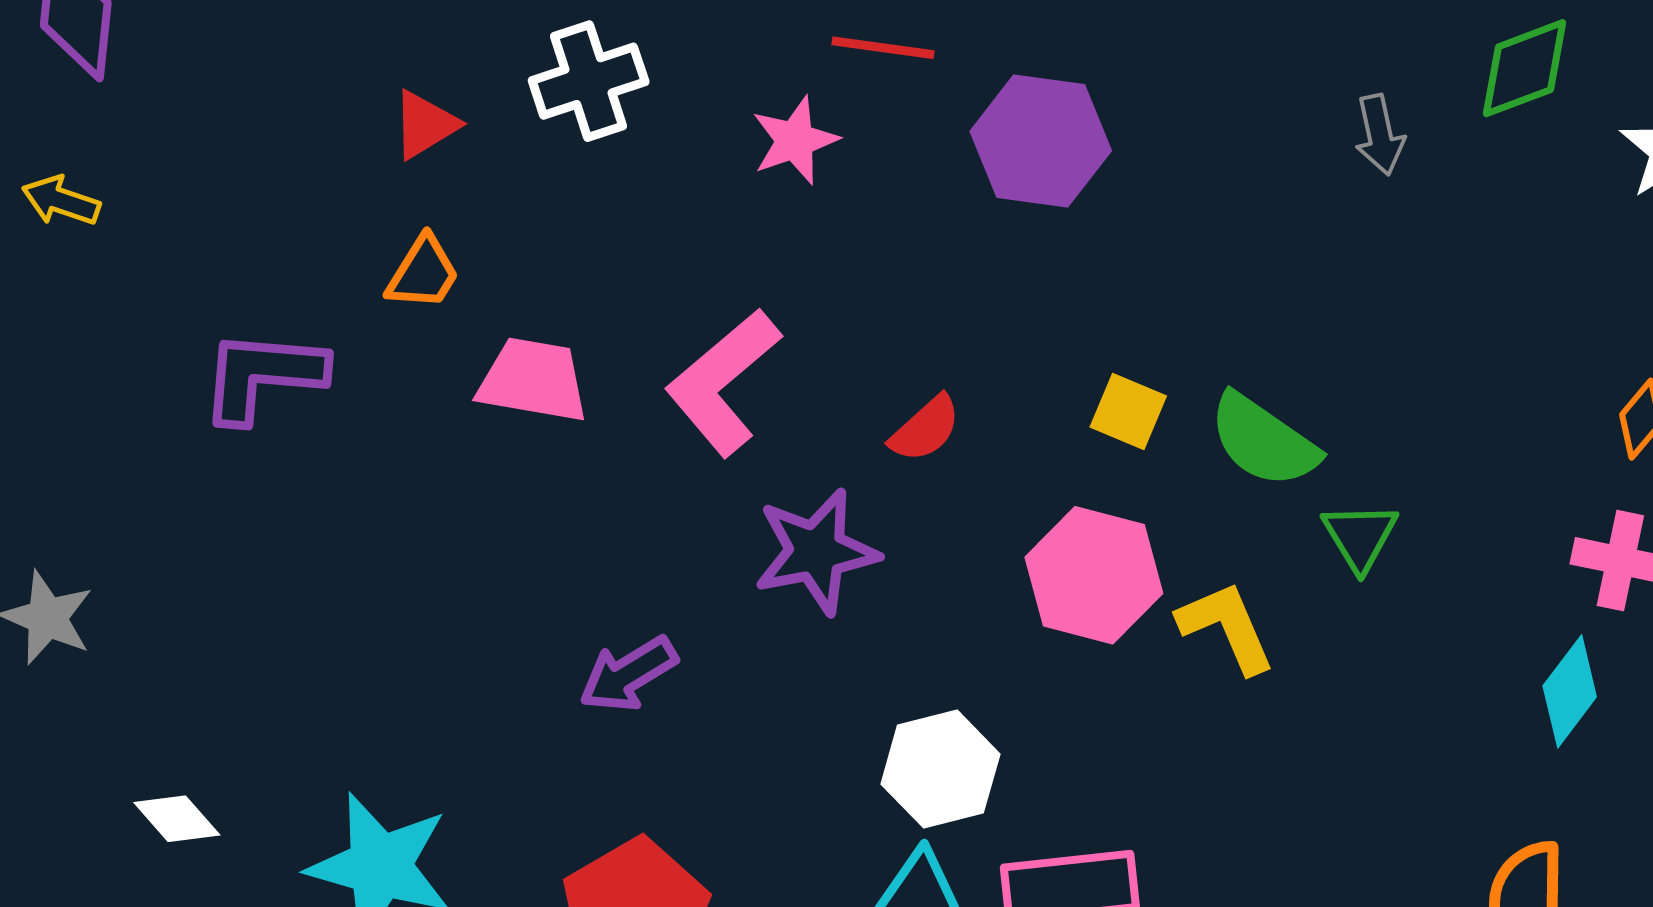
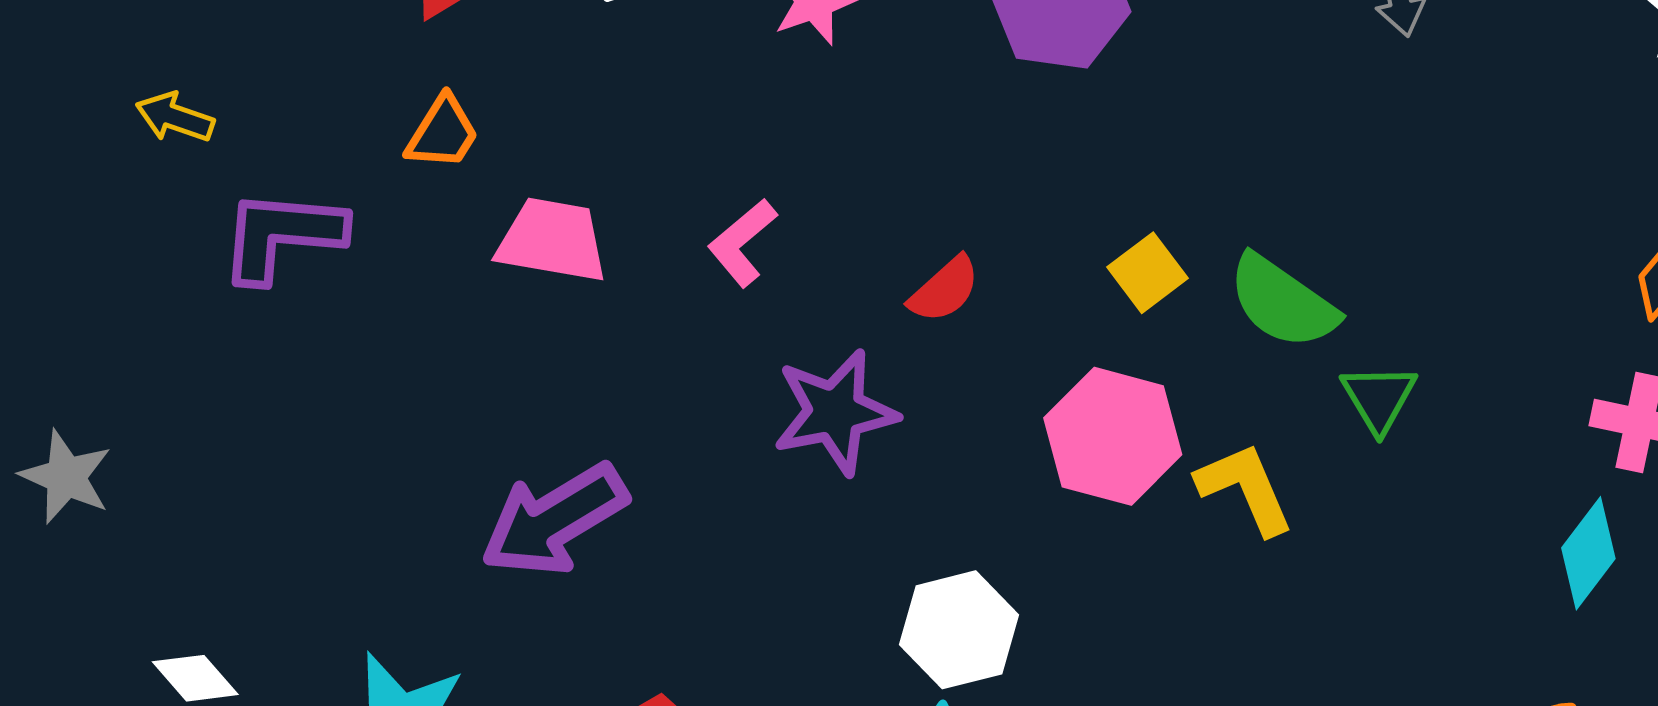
yellow arrow: (61, 201) -> (175, 117), moved
pink L-shape: (723, 382) -> (742, 243), size x0.6
yellow square: (1128, 412) -> (1148, 273), turned 30
purple arrow: (628, 674) -> (554, 520), moved, size x1.5

